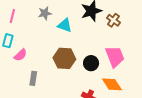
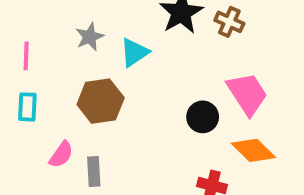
cyan triangle: (65, 25) -> (134, 53), turned -42
pink semicircle: (20, 55) -> (61, 155), moved
brown hexagon: (64, 58) -> (101, 101), moved

